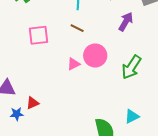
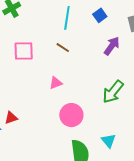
pink circle: (95, 56) -> (71, 115), moved
cyan triangle: (132, 116) -> (109, 141), turned -49

